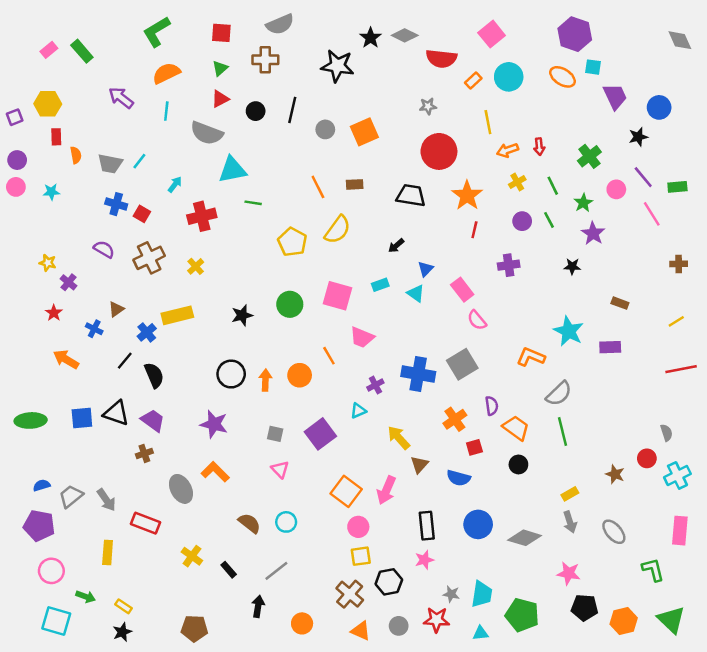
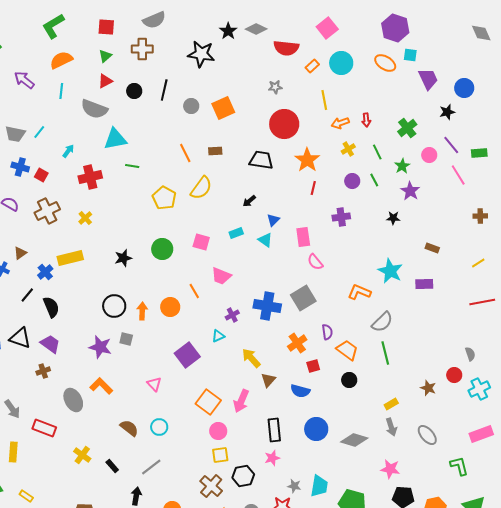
pink rectangle: (462, 290) -> (303, 237), turned 30
pink square: (337, 296) -> (201, 242), size x0.7
gray square: (275, 434) -> (126, 339), moved
pink rectangle: (680, 531) -> (481, 434), turned 65

